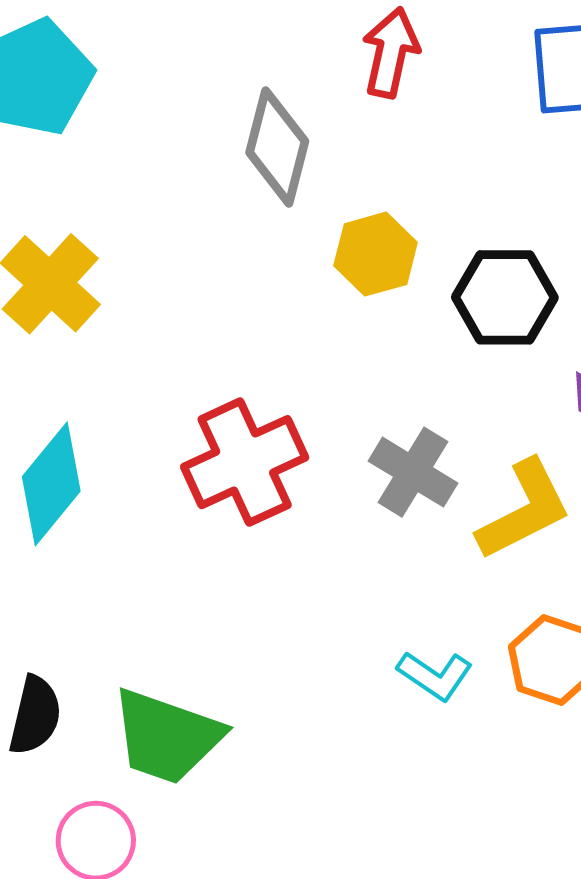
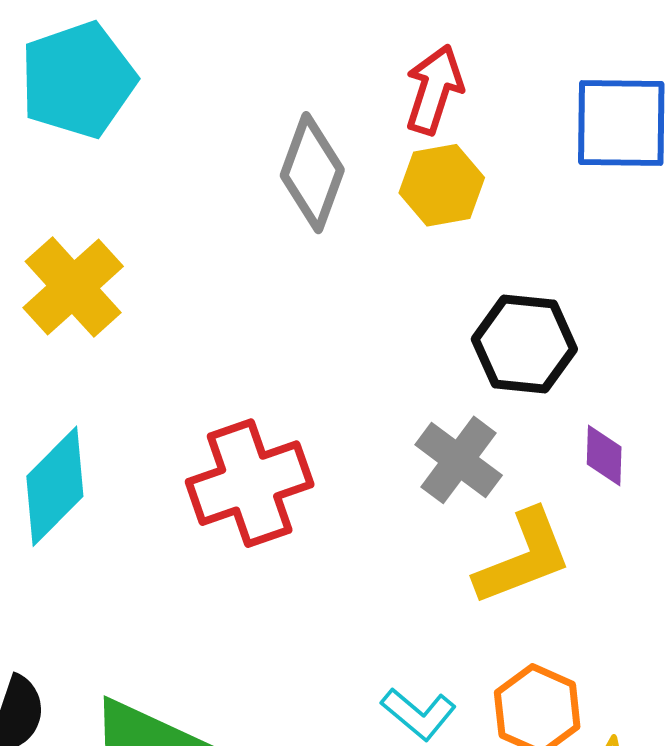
yellow hexagon: (376, 254) -> (442, 185), moved
gray cross: (413, 472) -> (459, 460), moved

